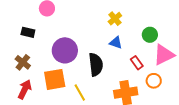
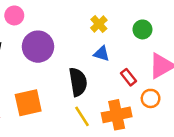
green circle: (150, 35) -> (142, 29), moved
purple circle: (65, 50) -> (38, 47), moved
yellow line: (80, 93) -> (82, 116), moved

